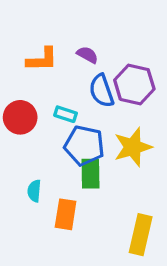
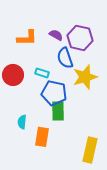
purple hexagon: (134, 84) -> (80, 38), moved
yellow star: (133, 147) -> (85, 77), moved

